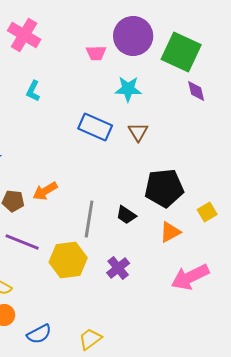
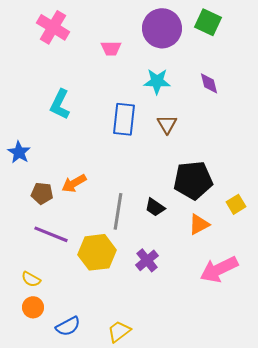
green square: (181, 52) -> (208, 22), moved, size x0.7
pink trapezoid: (96, 53) -> (111, 48), moved
cyan L-shape: (33, 91) -> (60, 104), moved, size x1.4
purple diamond: (196, 91) -> (209, 83), moved
blue rectangle: (95, 127) -> (124, 119), turned 72

